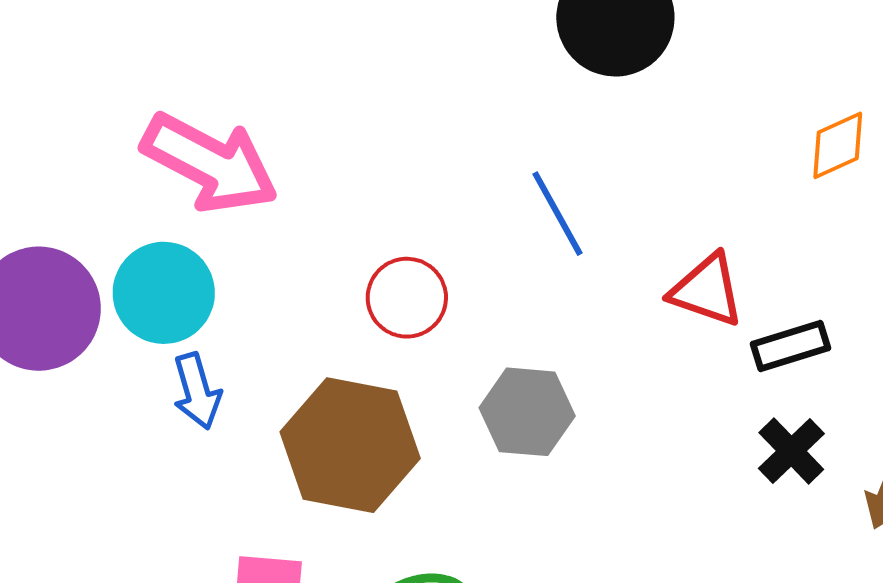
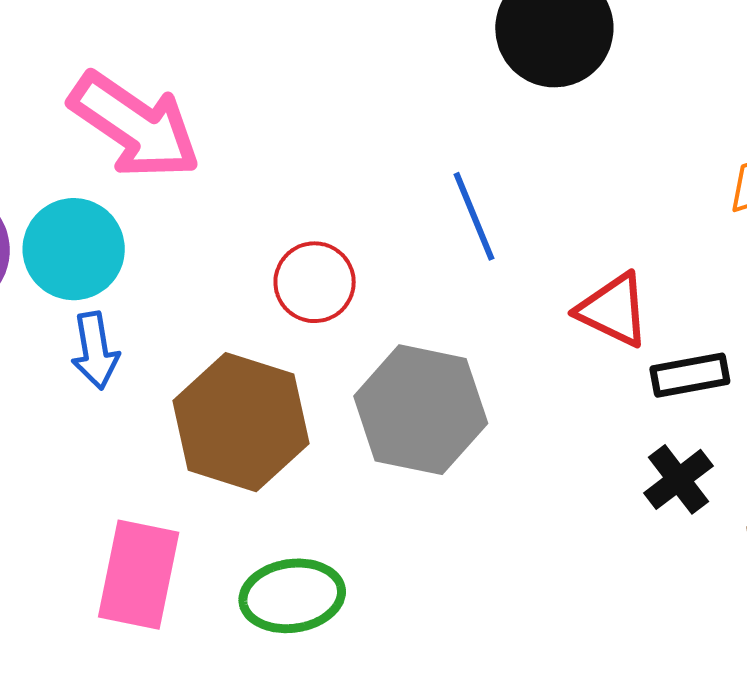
gray hexagon: (527, 412) -> (421, 410), size x1.4

